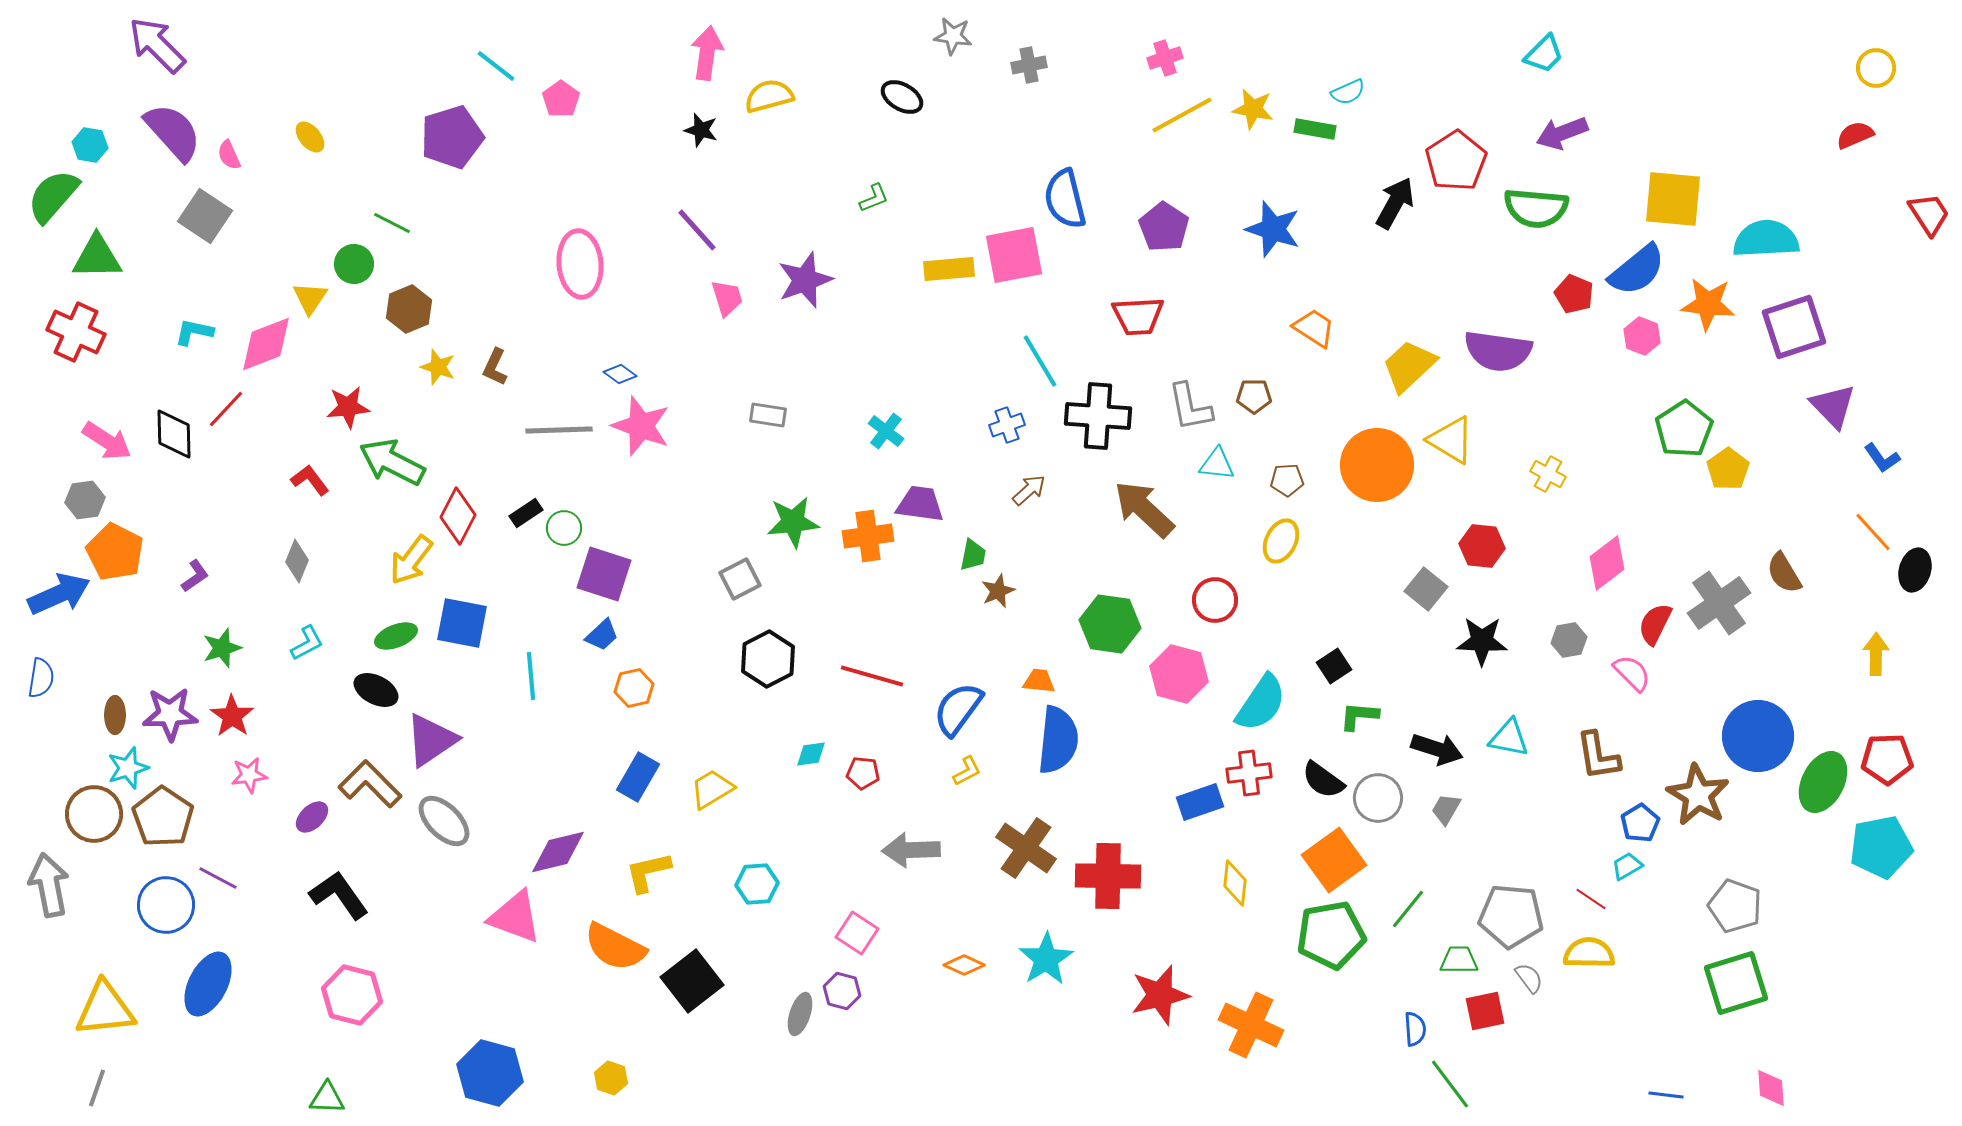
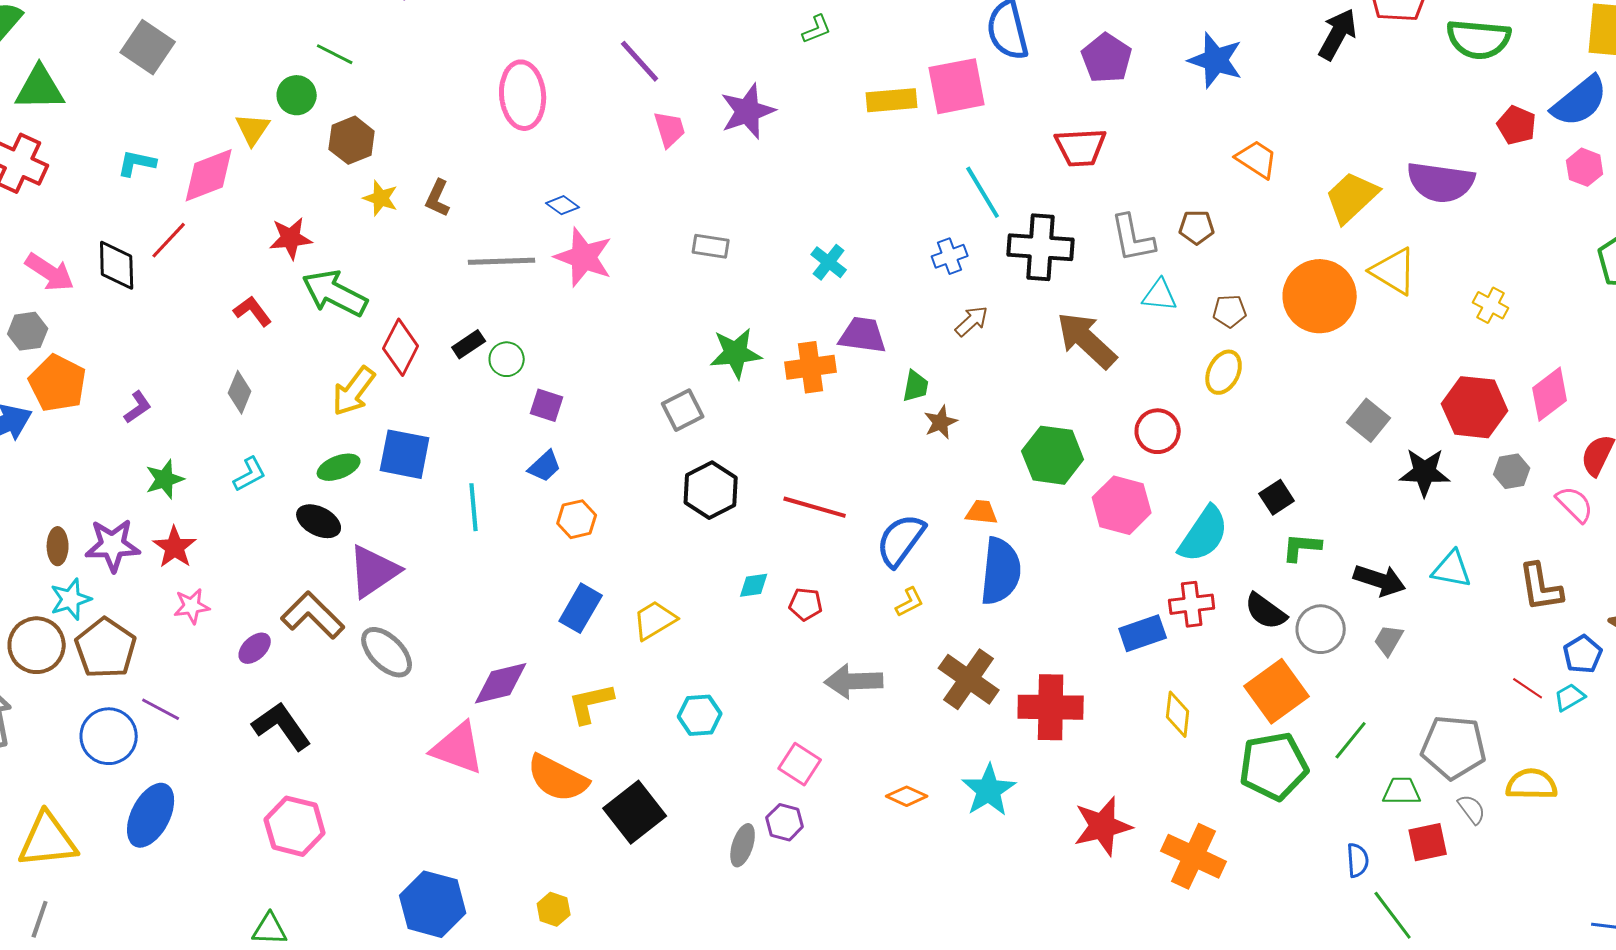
red hexagon: (1482, 546) -> (1475, 407), moved, size x1.4
purple square: (604, 574) -> (547, 405), size x0.6
red line: (1591, 899) -> (1528, 688), moved

